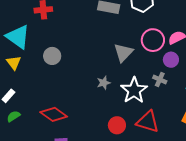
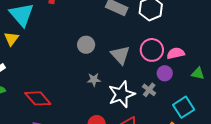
gray triangle: (123, 53) -> (120, 55), turned -40
gray circle: (52, 56) -> (86, 45), moved

